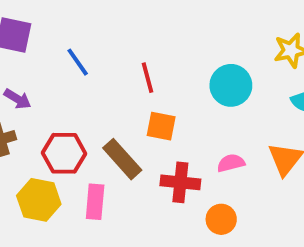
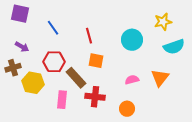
red hexagon: (64, 153) -> (54, 62), moved
red cross: (180, 182) -> (95, 97), moved
yellow hexagon: (39, 200) -> (33, 83), moved

